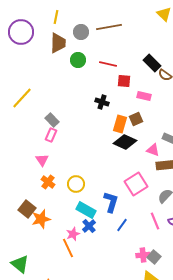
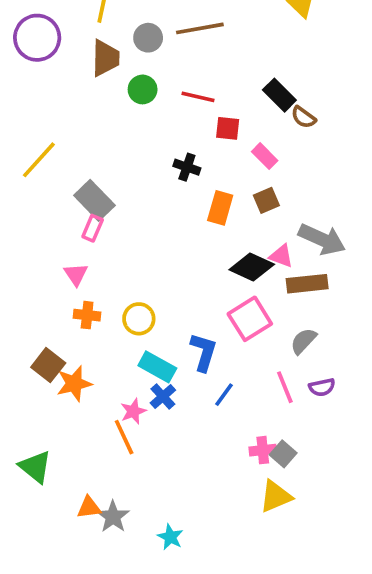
pink rectangle: (144, 96) -> (265, 156), turned 32
brown square: (136, 119) -> (266, 200), moved
gray rectangle: (52, 120) -> (94, 200), size x1.5
black diamond: (125, 142) -> (252, 267), moved
orange cross: (48, 182) -> (87, 315), turned -32

